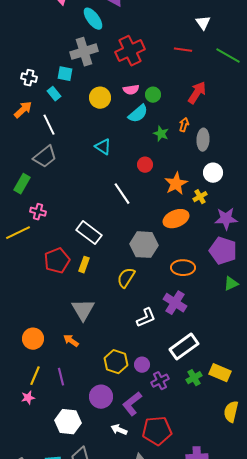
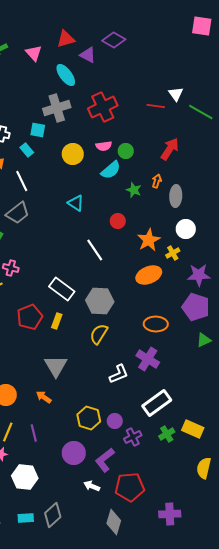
white triangle: (203, 23) -> (176, 94), moved
gray hexagon: (144, 245) -> (100, 301), moved
white hexagon: (68, 422) -> (25, 477), moved

